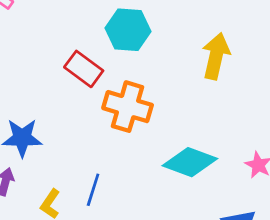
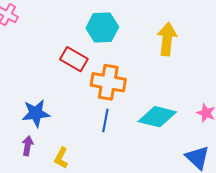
blue line: (93, 190) -> (105, 120), moved

